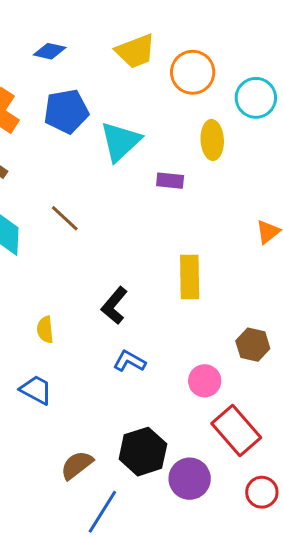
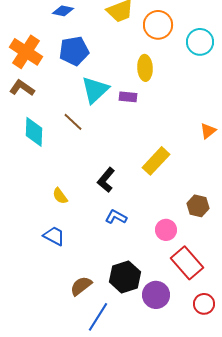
yellow ellipse: (212, 140) -> (145, 68), moved
cyan triangle: (120, 141) -> (95, 90), moved
purple rectangle: (170, 181) -> (128, 97), moved
yellow rectangle: (190, 277) -> (156, 161), turned 44
yellow semicircle: (45, 330) -> (60, 196), turned -30

